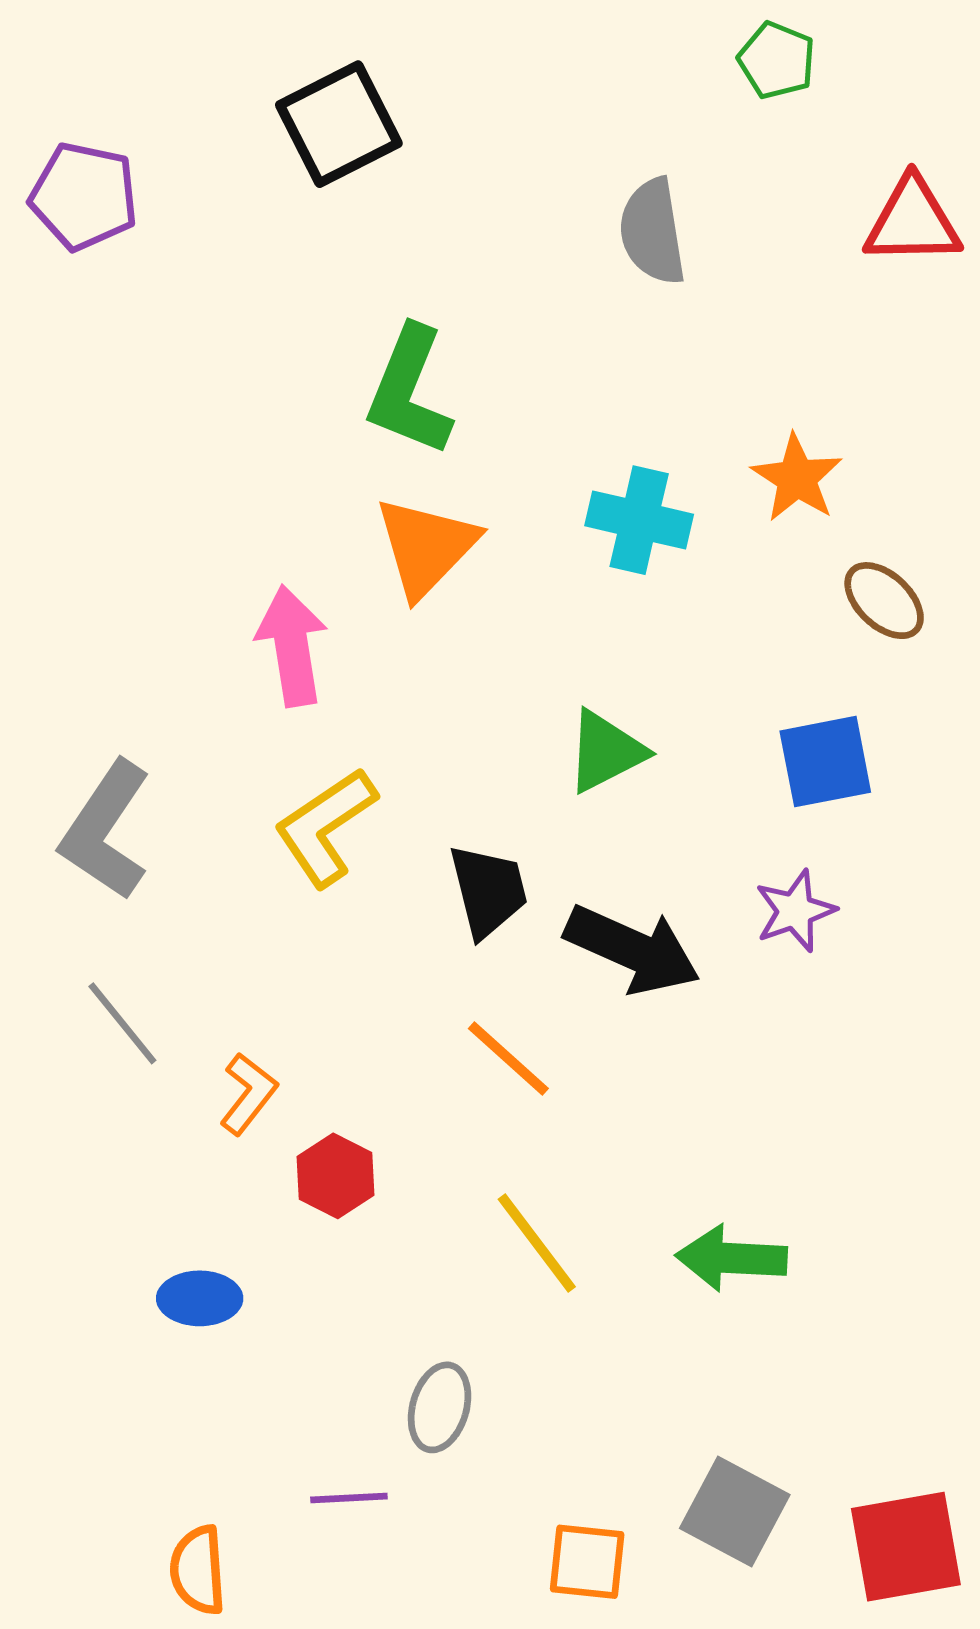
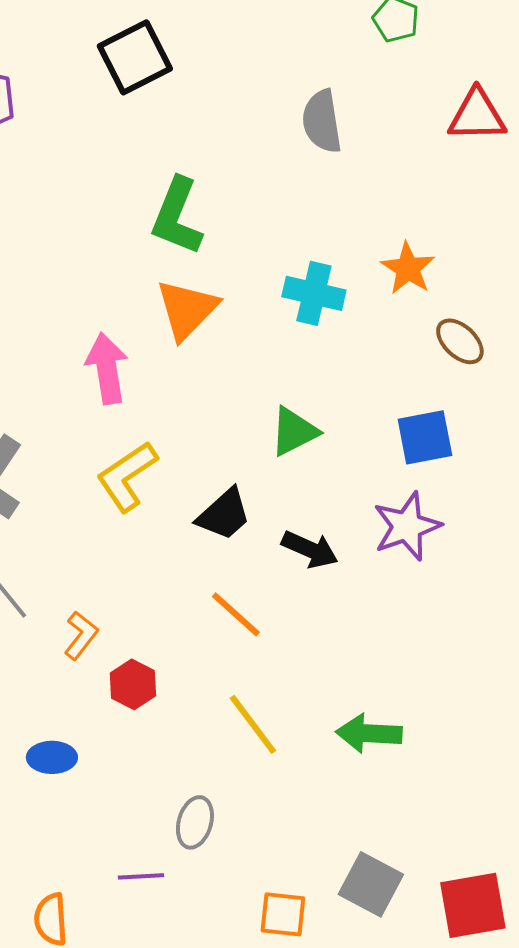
black trapezoid: (488, 891) -> (224, 514), turned 62
purple star: (795, 911) -> (407, 526), size x1.4
black arrow: (632, 949) -> (310, 549), size x0.7

